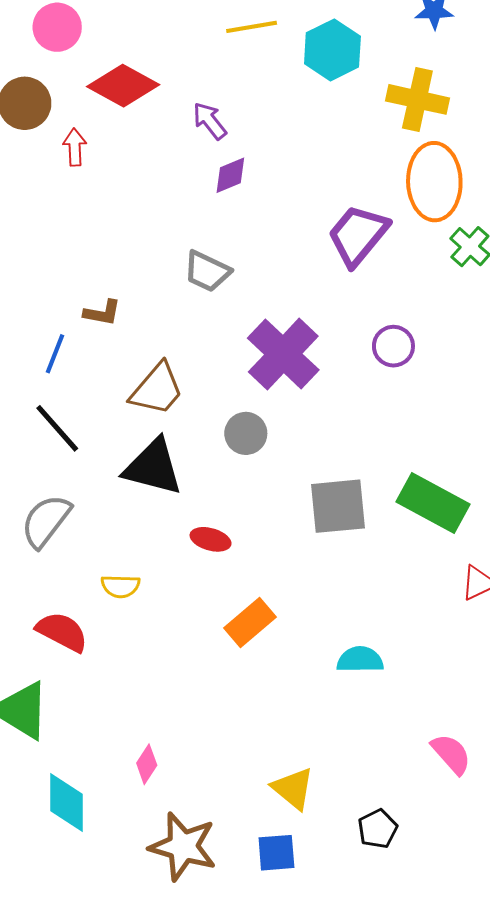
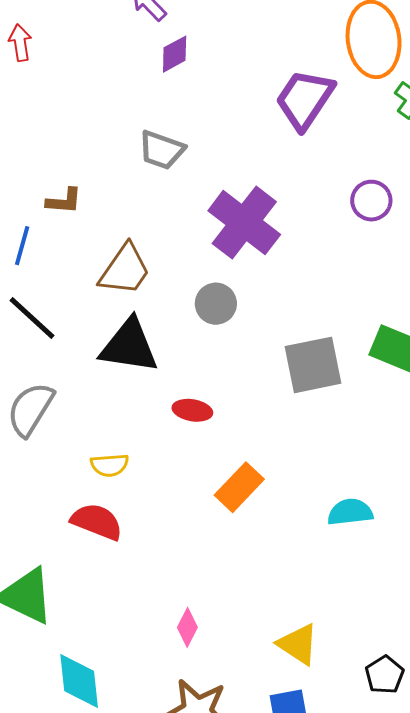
purple circle: (393, 346) -> (371, 201), moved
red semicircle: (62, 632) -> (97, 522), moved
pink diamond: (147, 764) -> (187, 627), moved

